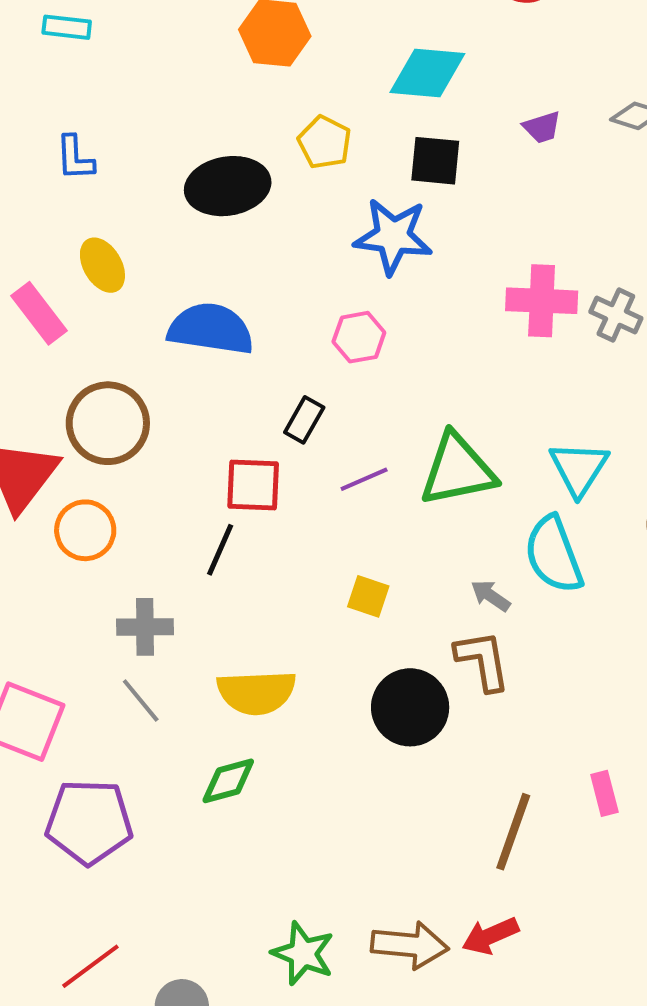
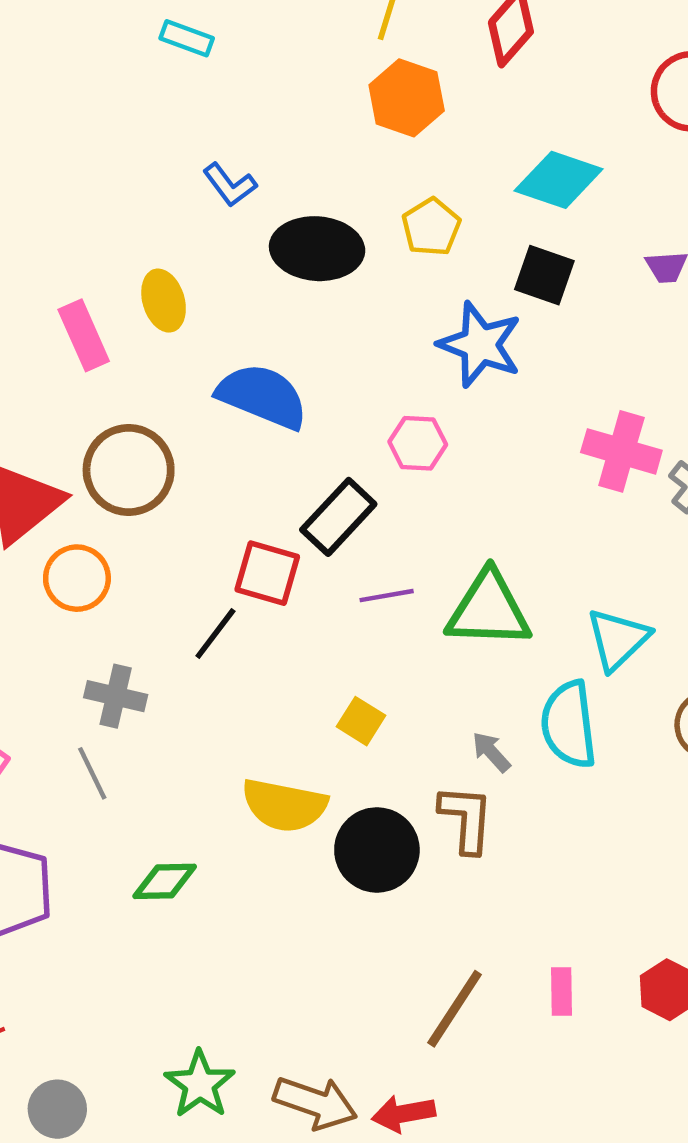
blue L-shape: (75, 158) -> (230, 185), moved, turned -48
black rectangle: (304, 420) -> (338, 517), size x1.5
yellow semicircle: (256, 692) -> (284, 805), moved

